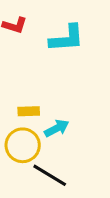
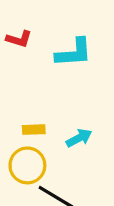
cyan arrow: (57, 128) -> (79, 138), moved

